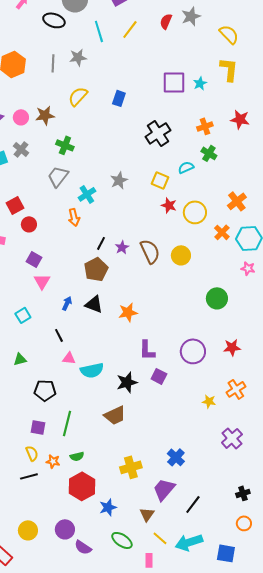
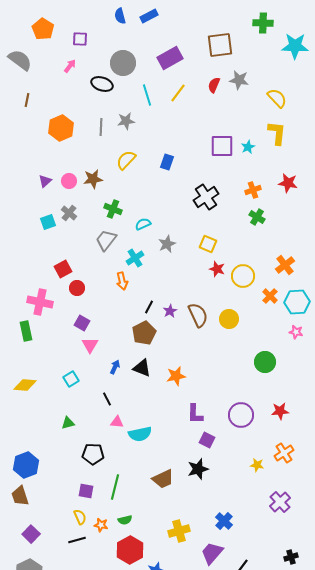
gray star: (191, 16) -> (239, 80), turned 30
cyan semicircle: (186, 167) -> (143, 224), moved
black star: (127, 382) -> (198, 469), moved

